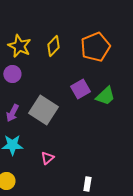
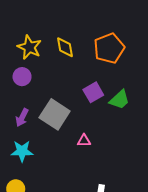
yellow diamond: (53, 46) -> (65, 47), turned -55
pink triangle: (47, 158) -> (84, 141), moved, turned 40

